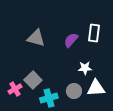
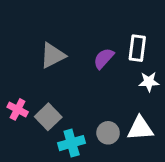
gray triangle: (36, 38) -> (53, 55), turned -42
white star: (85, 68) -> (149, 82), moved
pink cross: (15, 89) -> (18, 109), moved, turned -32

